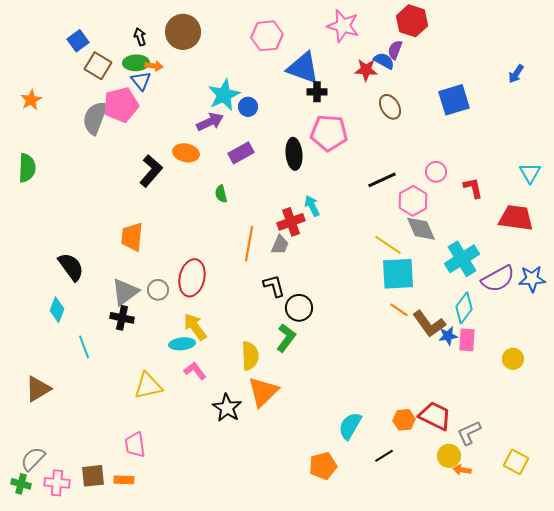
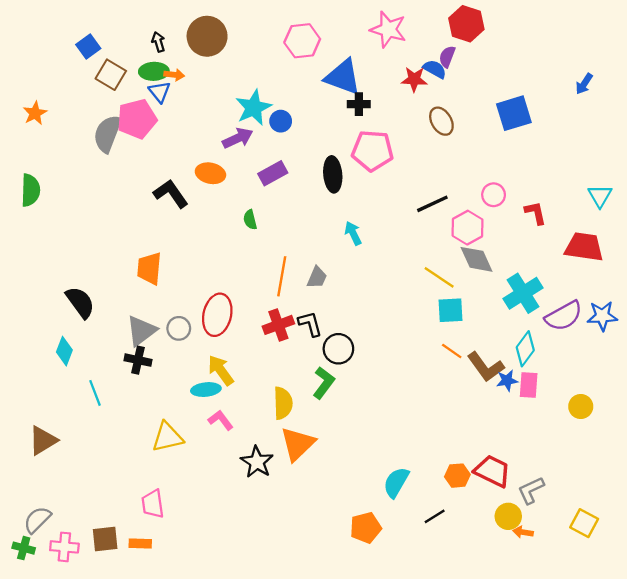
black L-shape: (151, 171) -> (171, 194), turned -76
red cross: (291, 222) -> (278, 325), moved
cyan square: (398, 274) -> (451, 310), size x0.7

